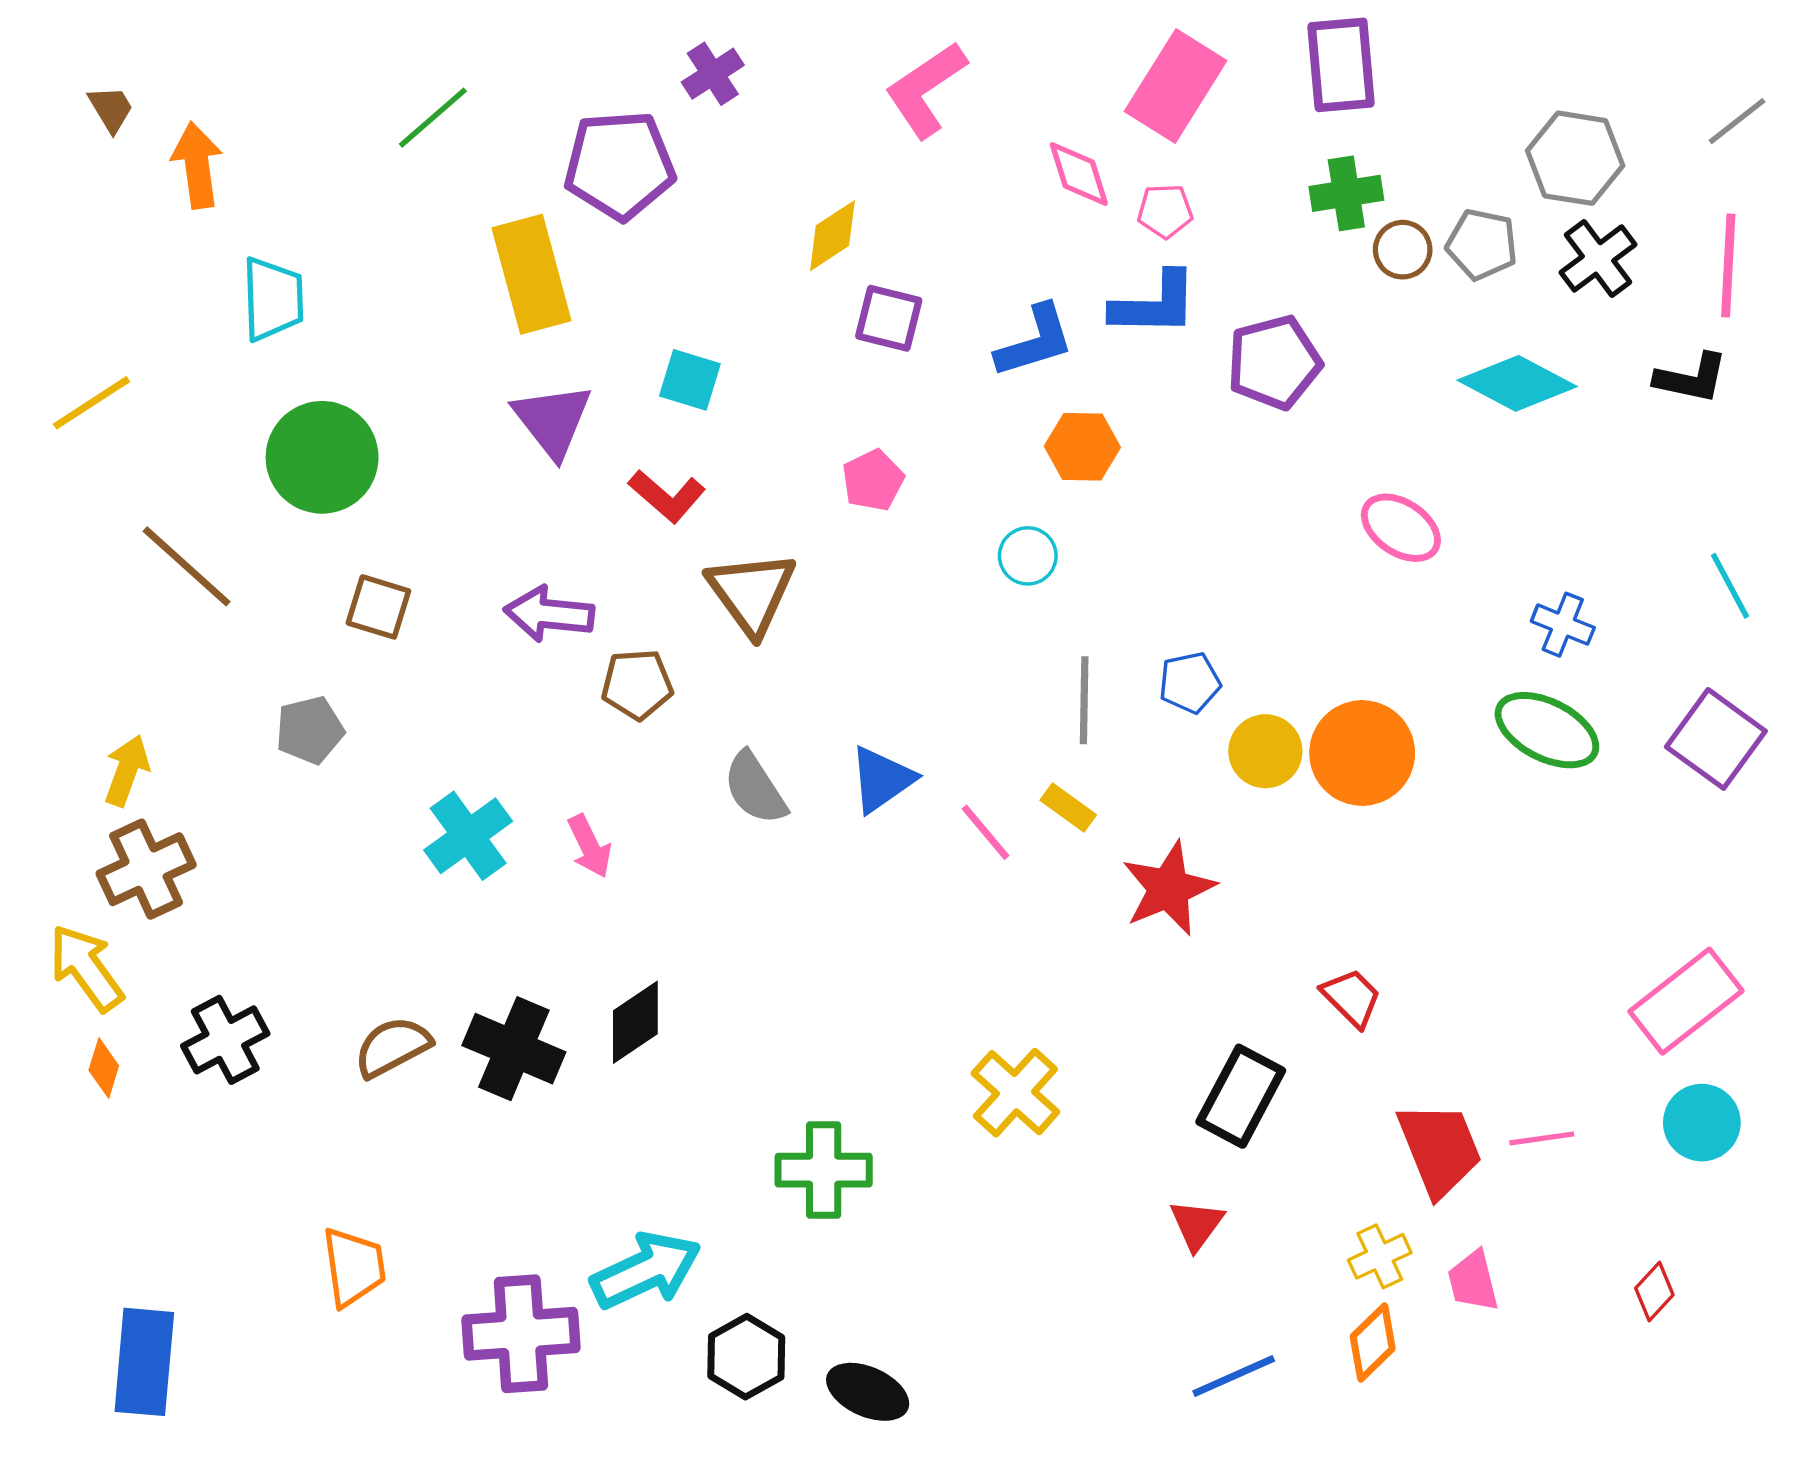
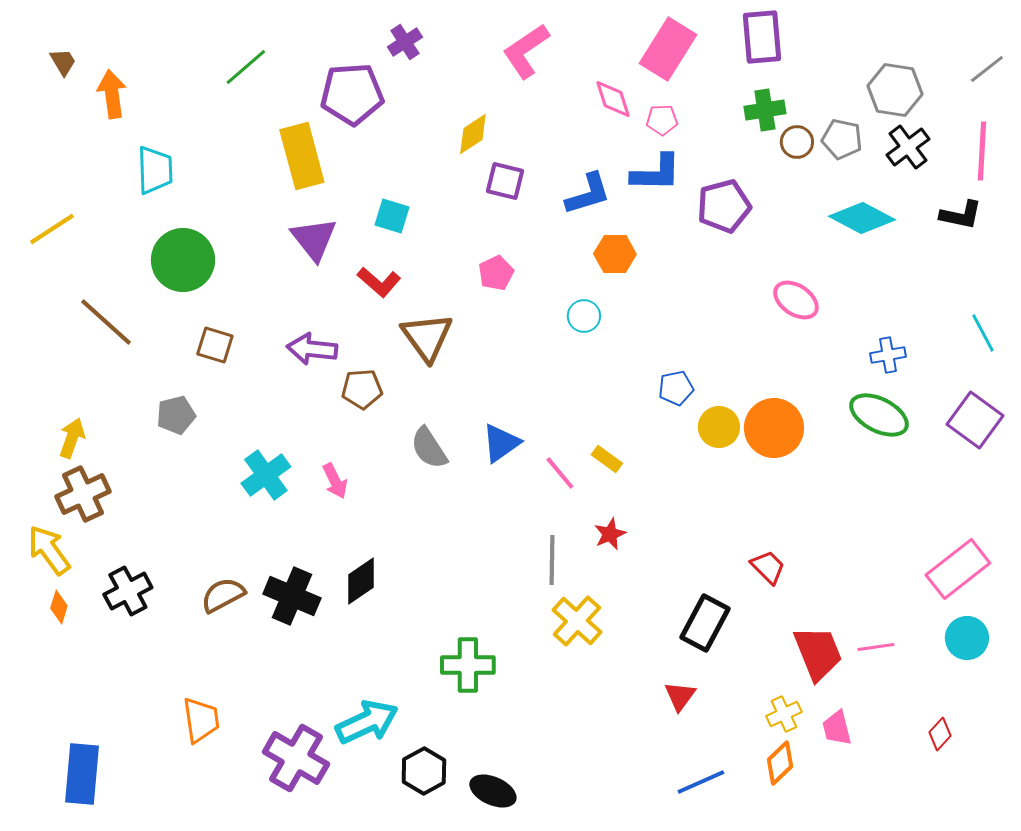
blue cross: (1563, 625) -> (888, 355), turned -32
gray line: (1084, 700) -> (552, 560), moved
red star: (1169, 889) -> (610, 534), moved, size x0.6
purple cross: (521, 1334) -> (296, 758), turned 34

